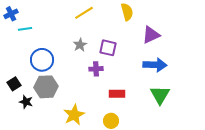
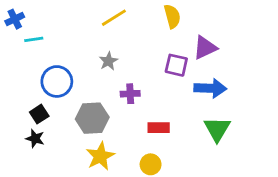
purple square: (108, 48) -> (176, 65), moved
black square: (14, 84) -> (39, 114), moved
gray hexagon: (46, 87) -> (92, 118), moved

